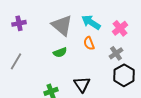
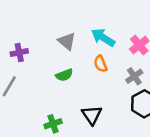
purple cross: (19, 23) -> (19, 53), moved
gray triangle: (62, 25) -> (67, 41), size x0.7

